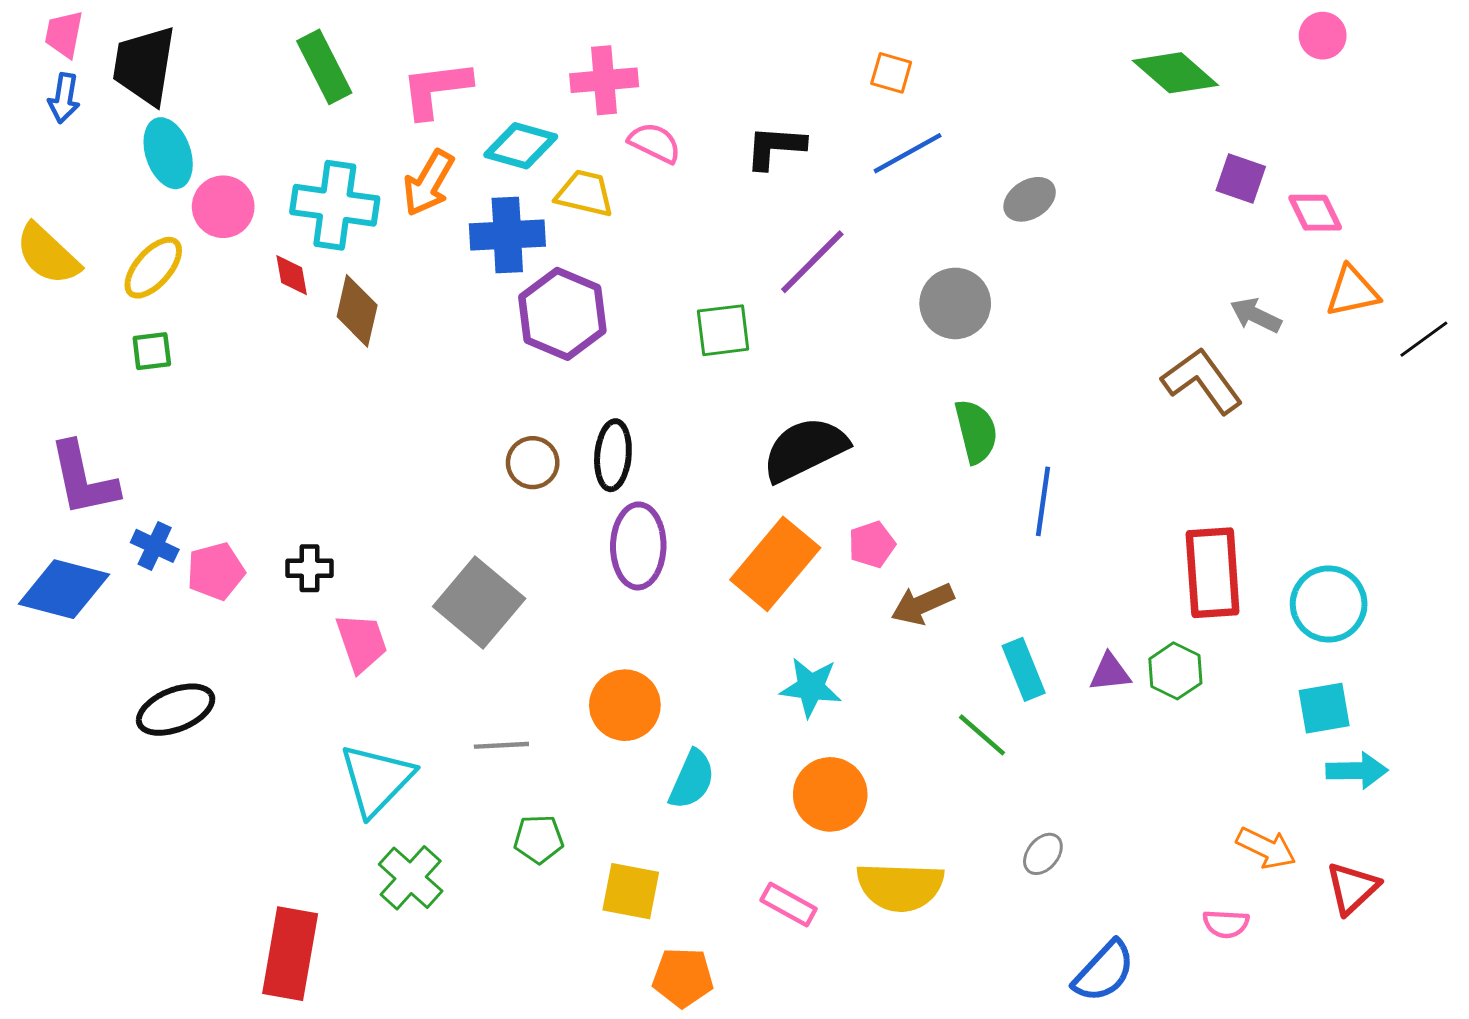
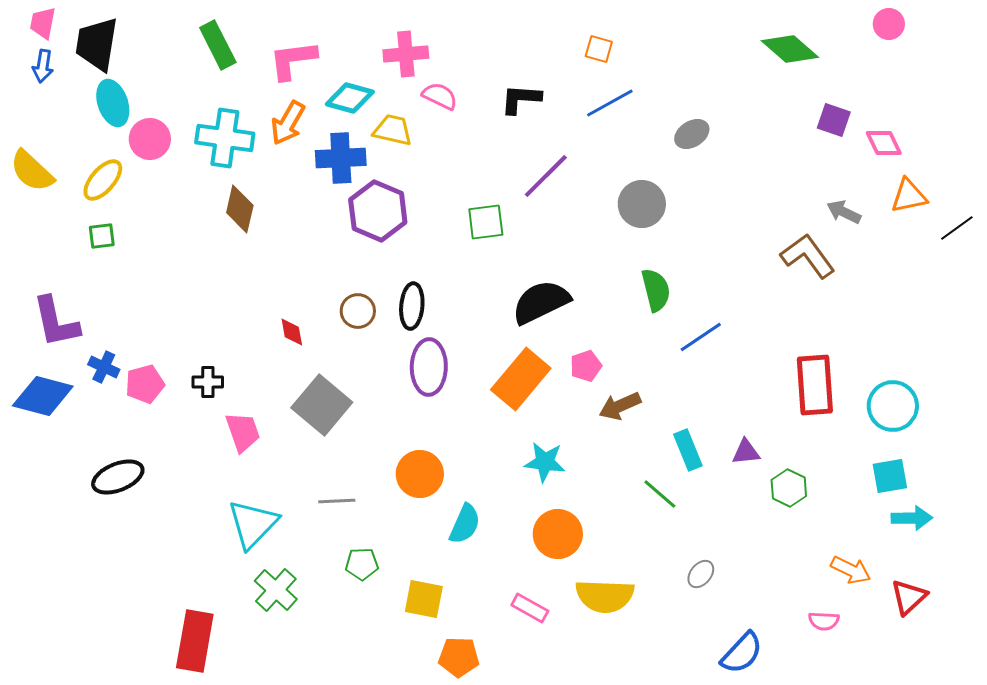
red diamond: (292, 275) -> (292, 332), moved
blue line: (1043, 501) -> (701, 337), turned 48
green hexagon: (1175, 671) -> (789, 488), moved

